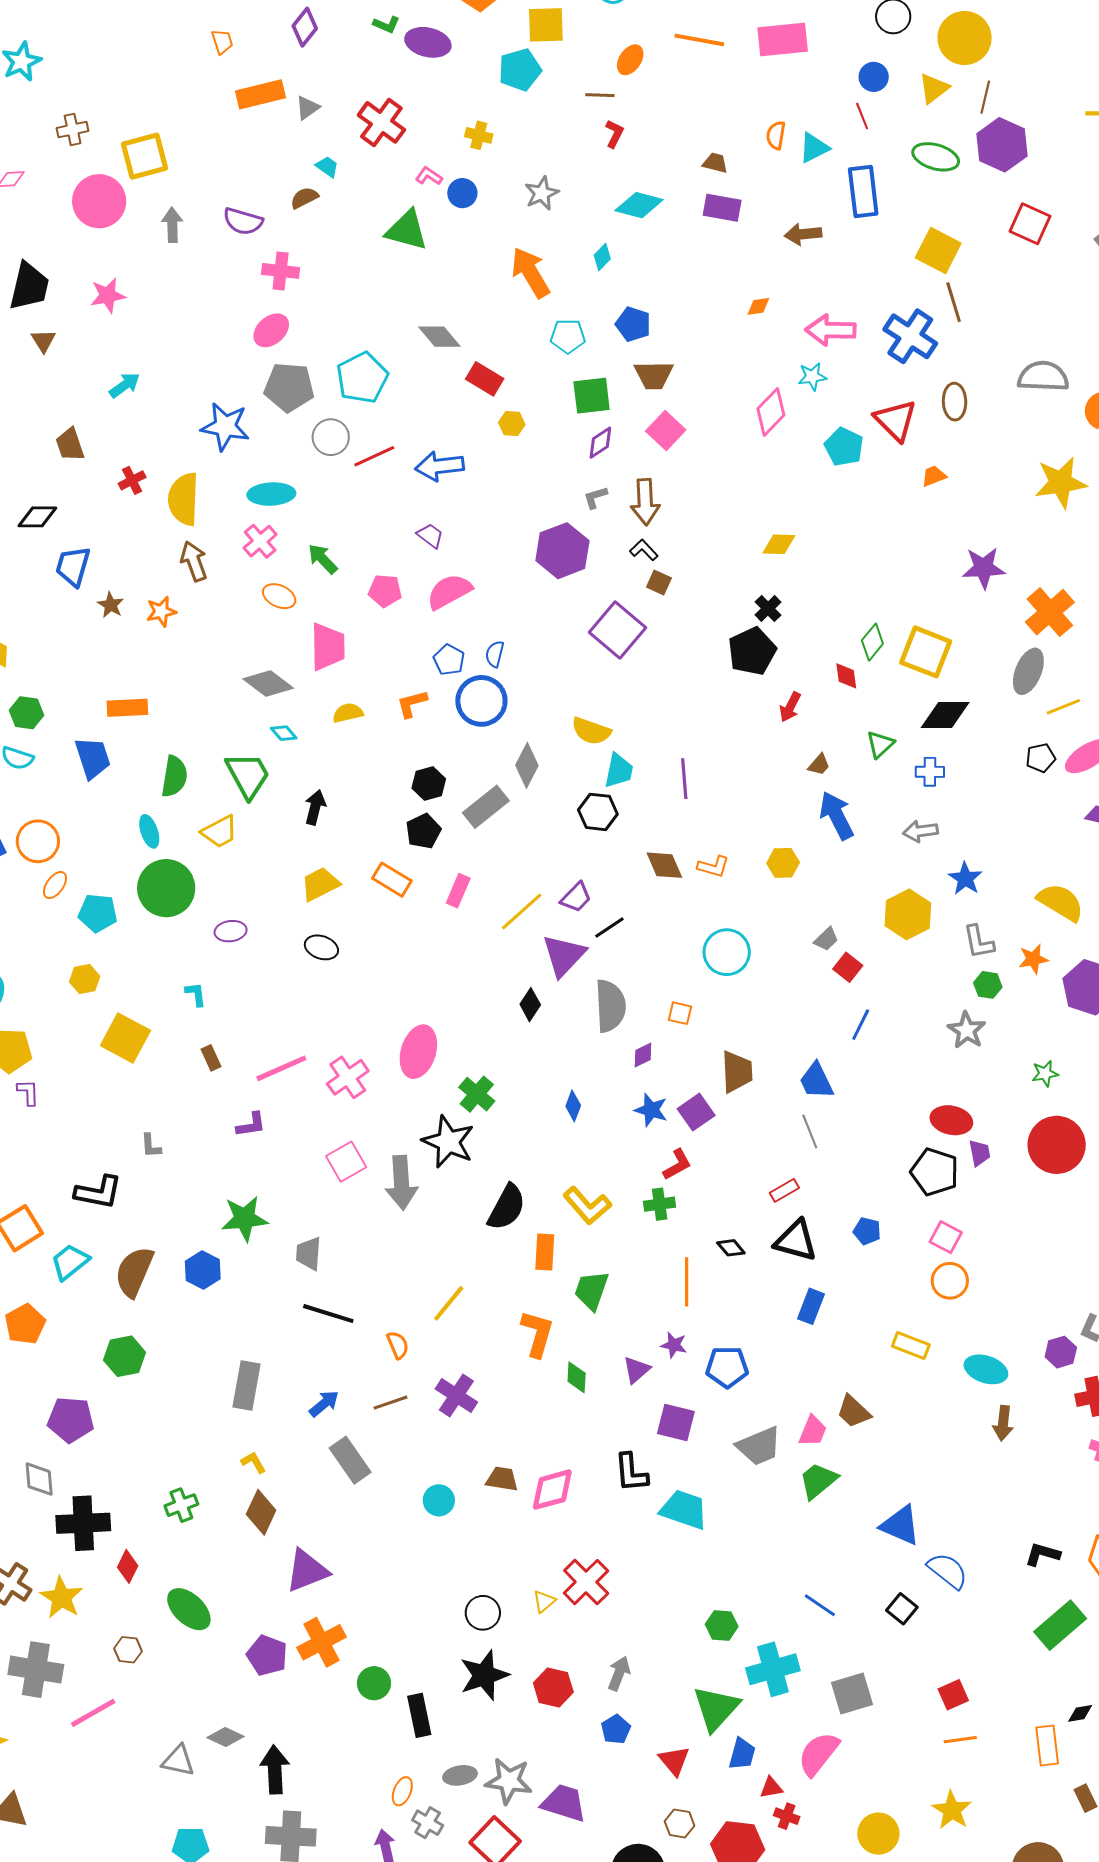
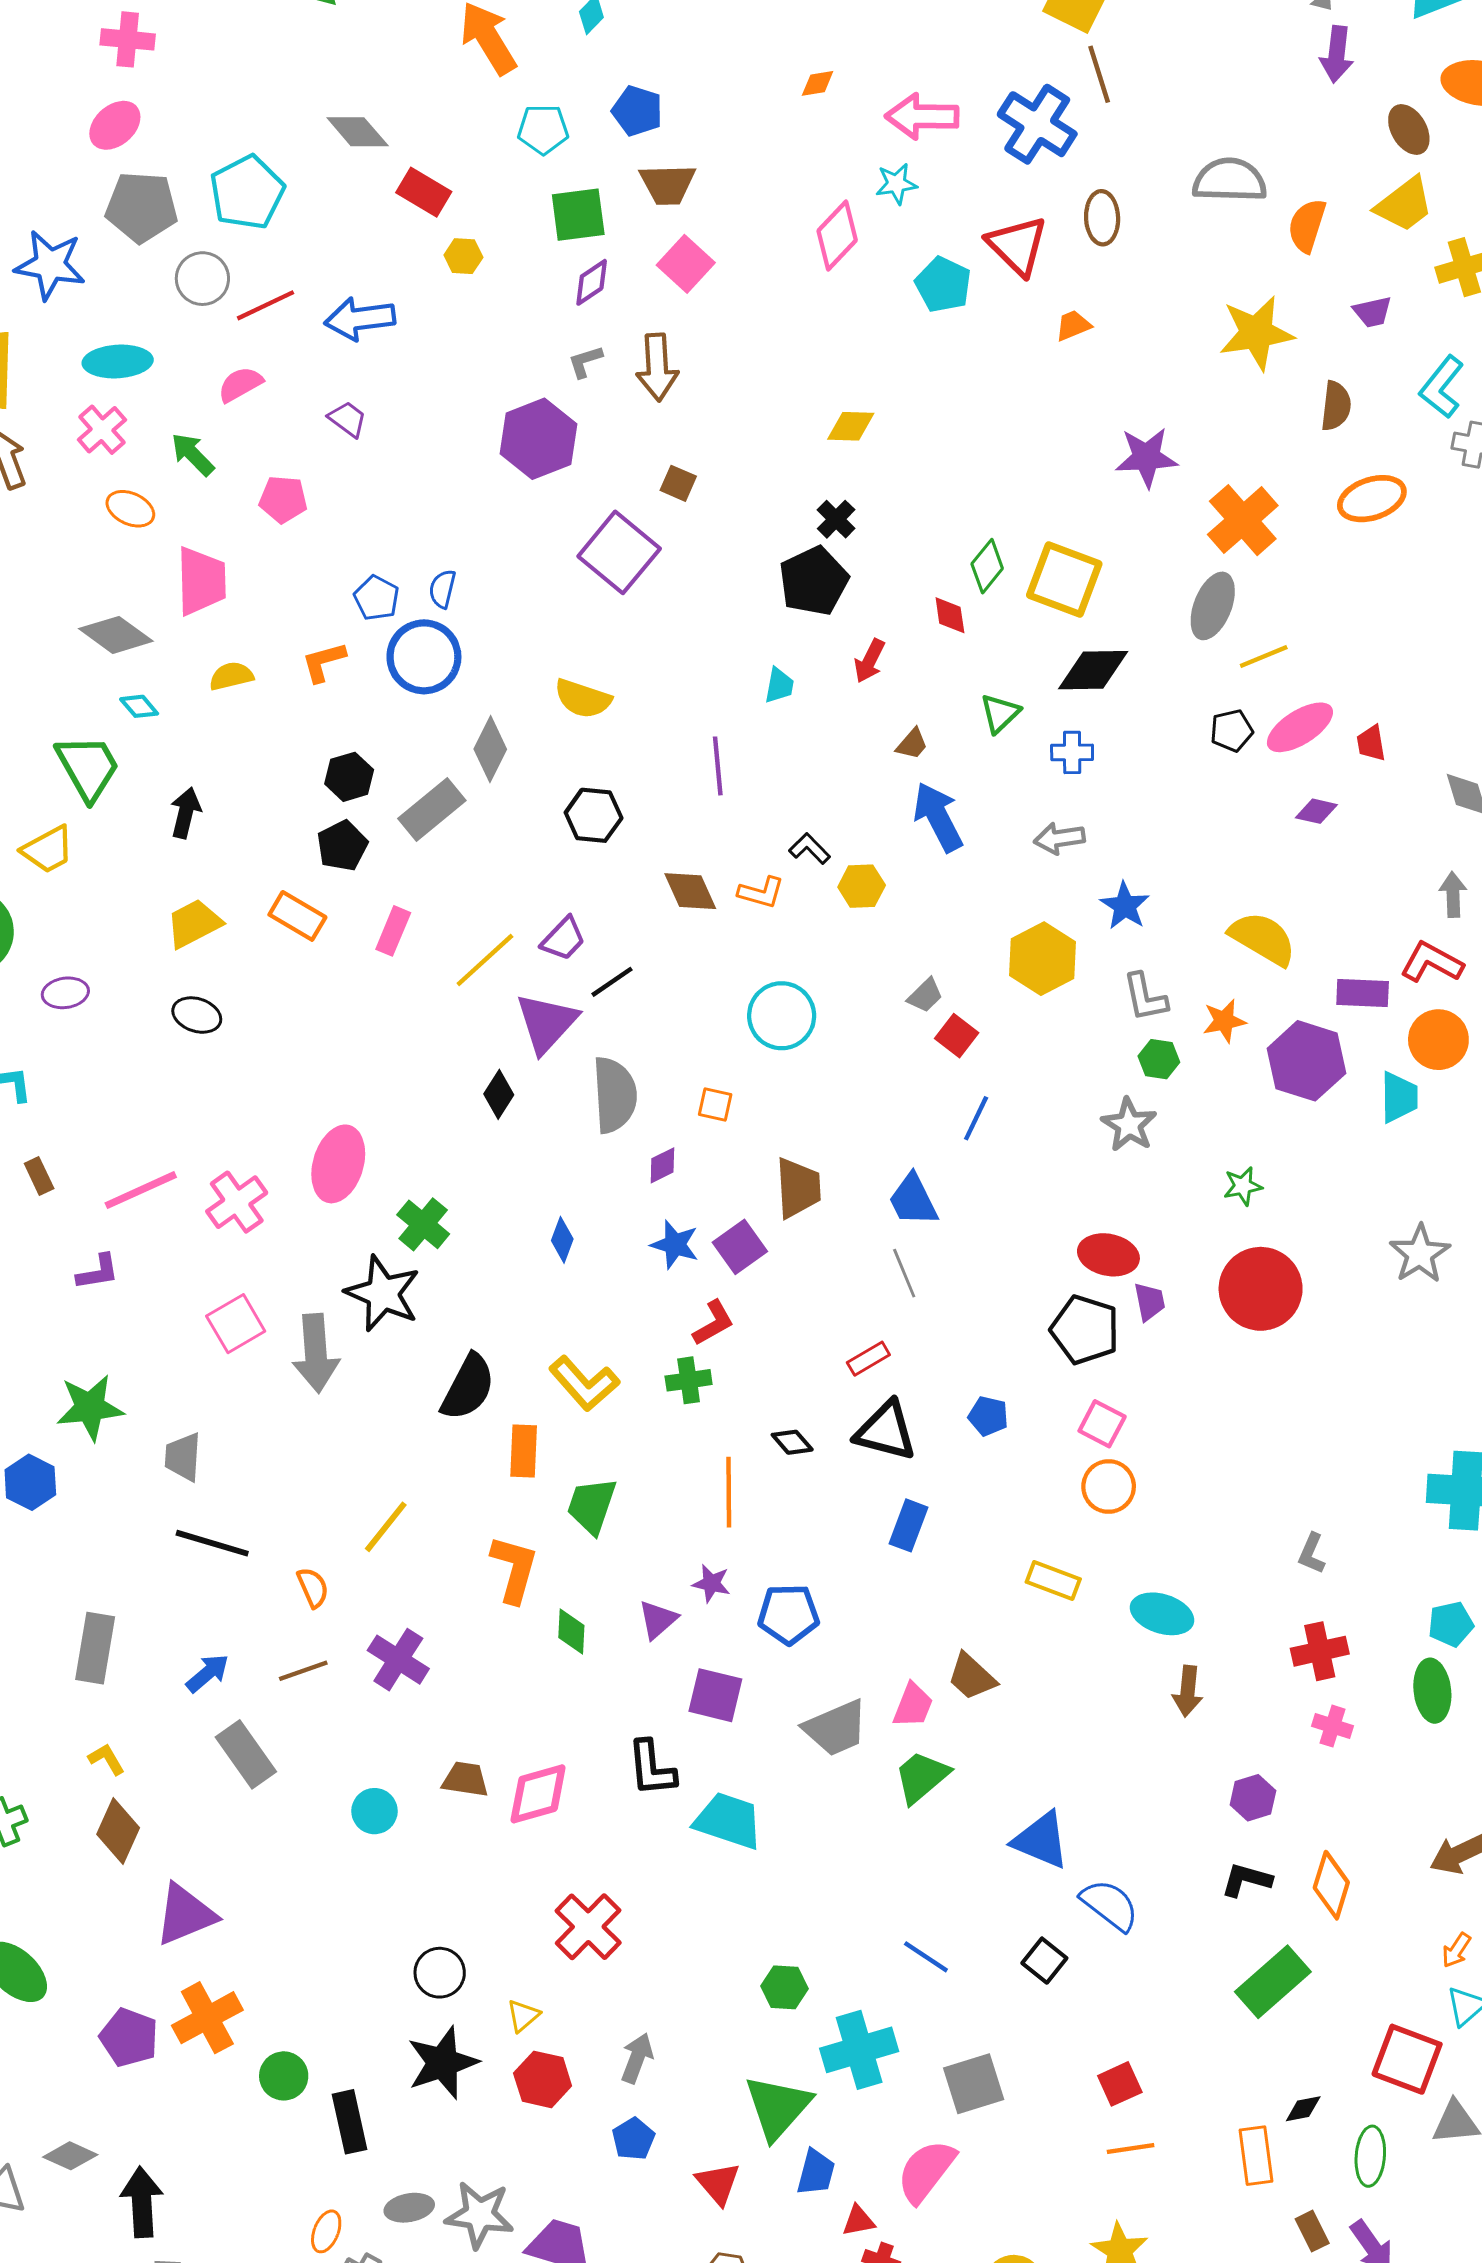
black L-shape: (644, 550) -> (810, 849), moved
pink semicircle: (449, 592) -> (240, 384), moved, size x0.7
cyan trapezoid: (619, 771) -> (779, 685), moved, size x0.7
purple hexagon: (1061, 1352) -> (1253, 1798), moved
yellow triangle: (544, 1601) -> (523, 2016), moved

